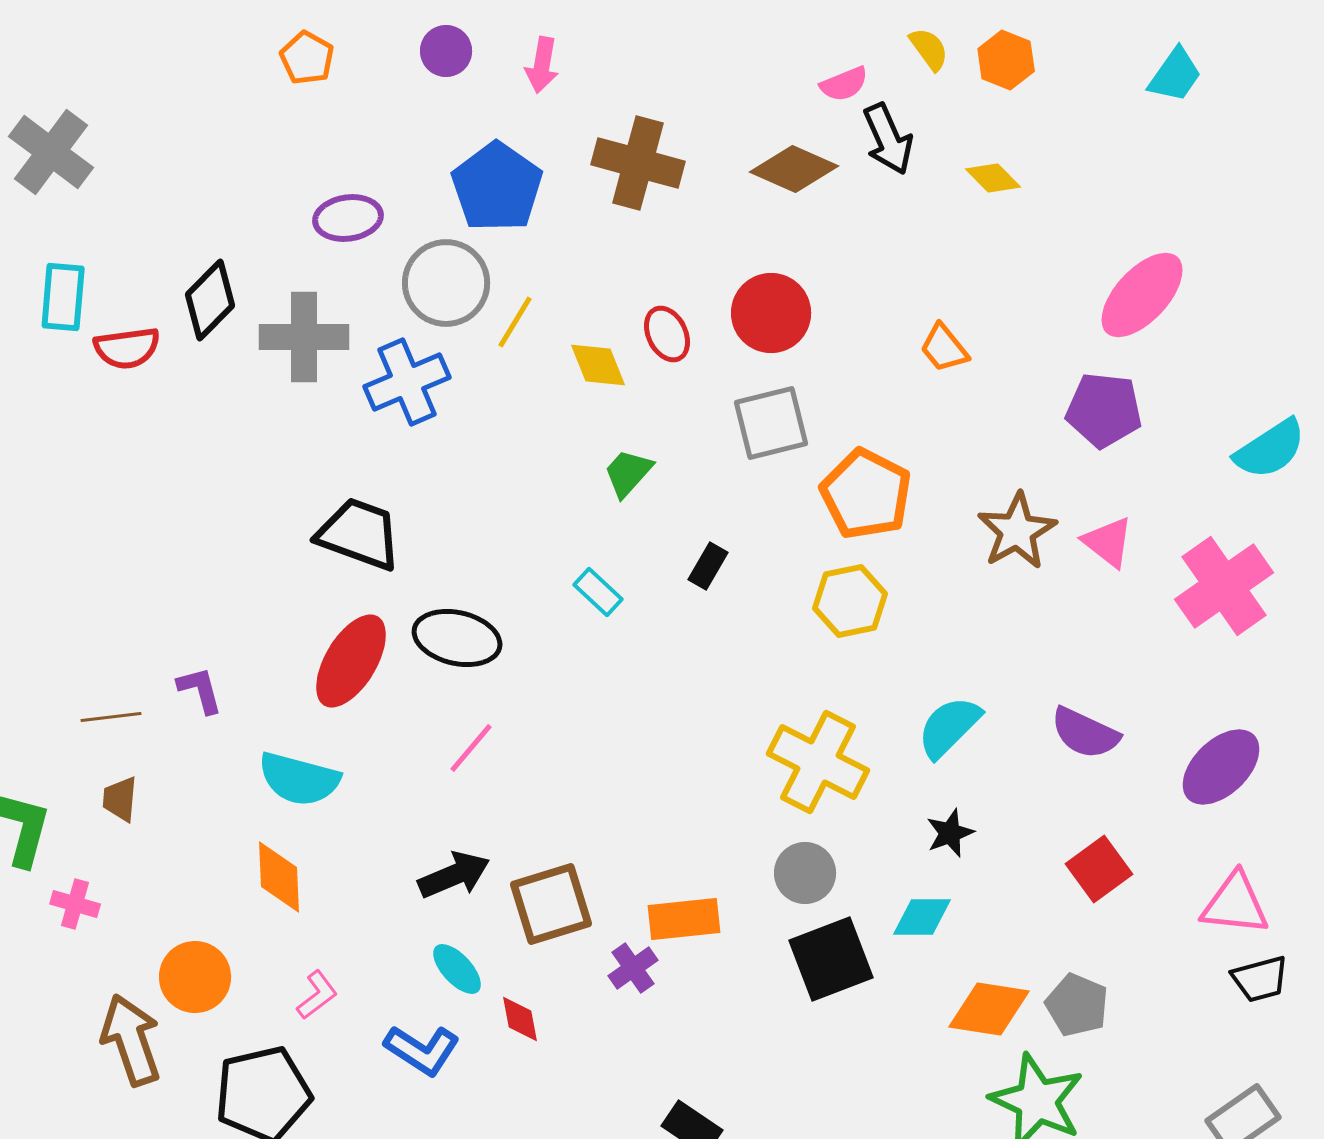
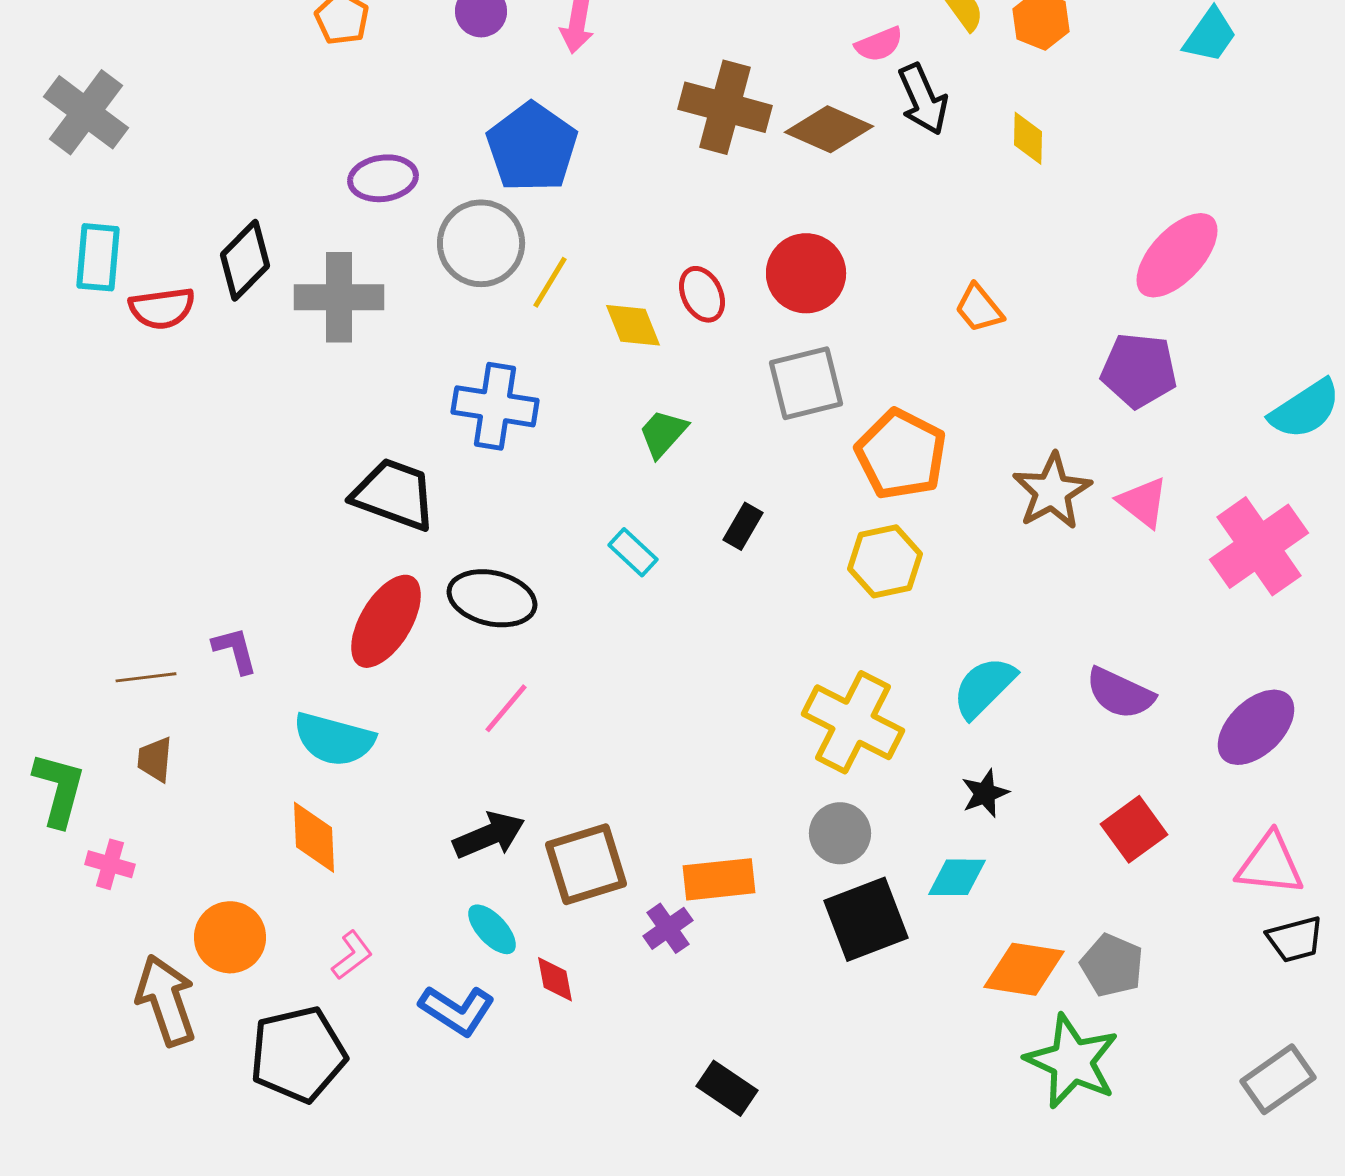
brown cross: (638, 163) -> (725, 107), moved
yellow diamond: (993, 178) -> (1028, 138), turned 46
blue cross: (407, 382) -> (495, 406), moved, turned 32

